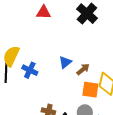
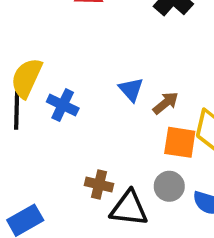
blue triangle: (65, 62) -> (131, 89), turned -32

